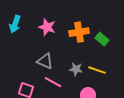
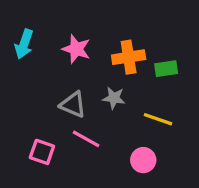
green rectangle: (102, 39) -> (166, 69), turned -48
gray star: (76, 69) -> (114, 98), moved

